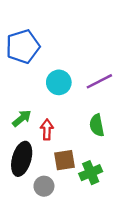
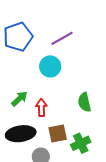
purple line: (99, 81) -> (62, 38), moved
black ellipse: (22, 159) -> (21, 134), turned 68

